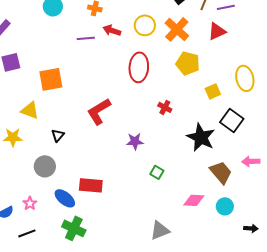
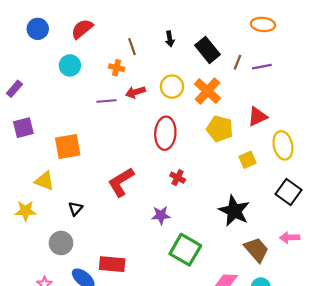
red arrow: (112, 30) -> (135, 92), turned -36
red triangle: (217, 31) -> (257, 117), moved
red cross: (165, 107) -> (178, 178), moved
black square: (232, 120) -> (289, 192), moved
green square: (157, 172) -> (185, 250), size x2.0

